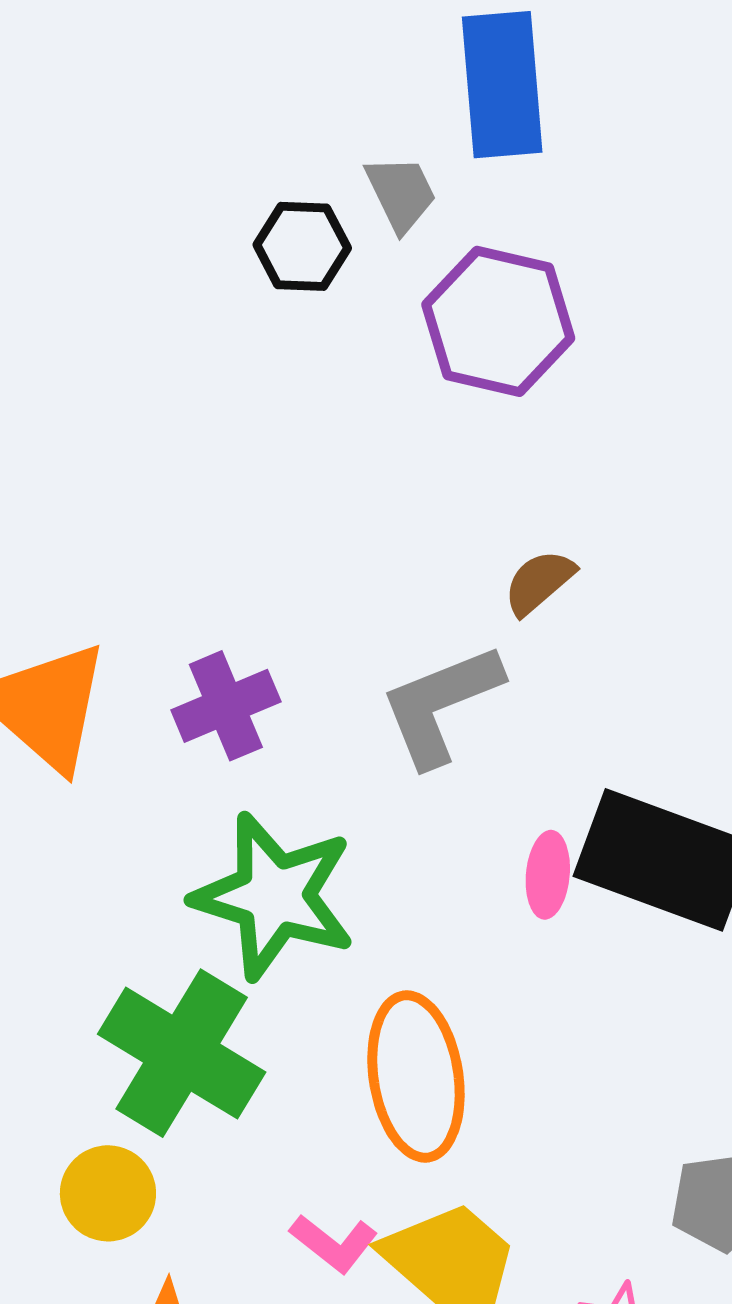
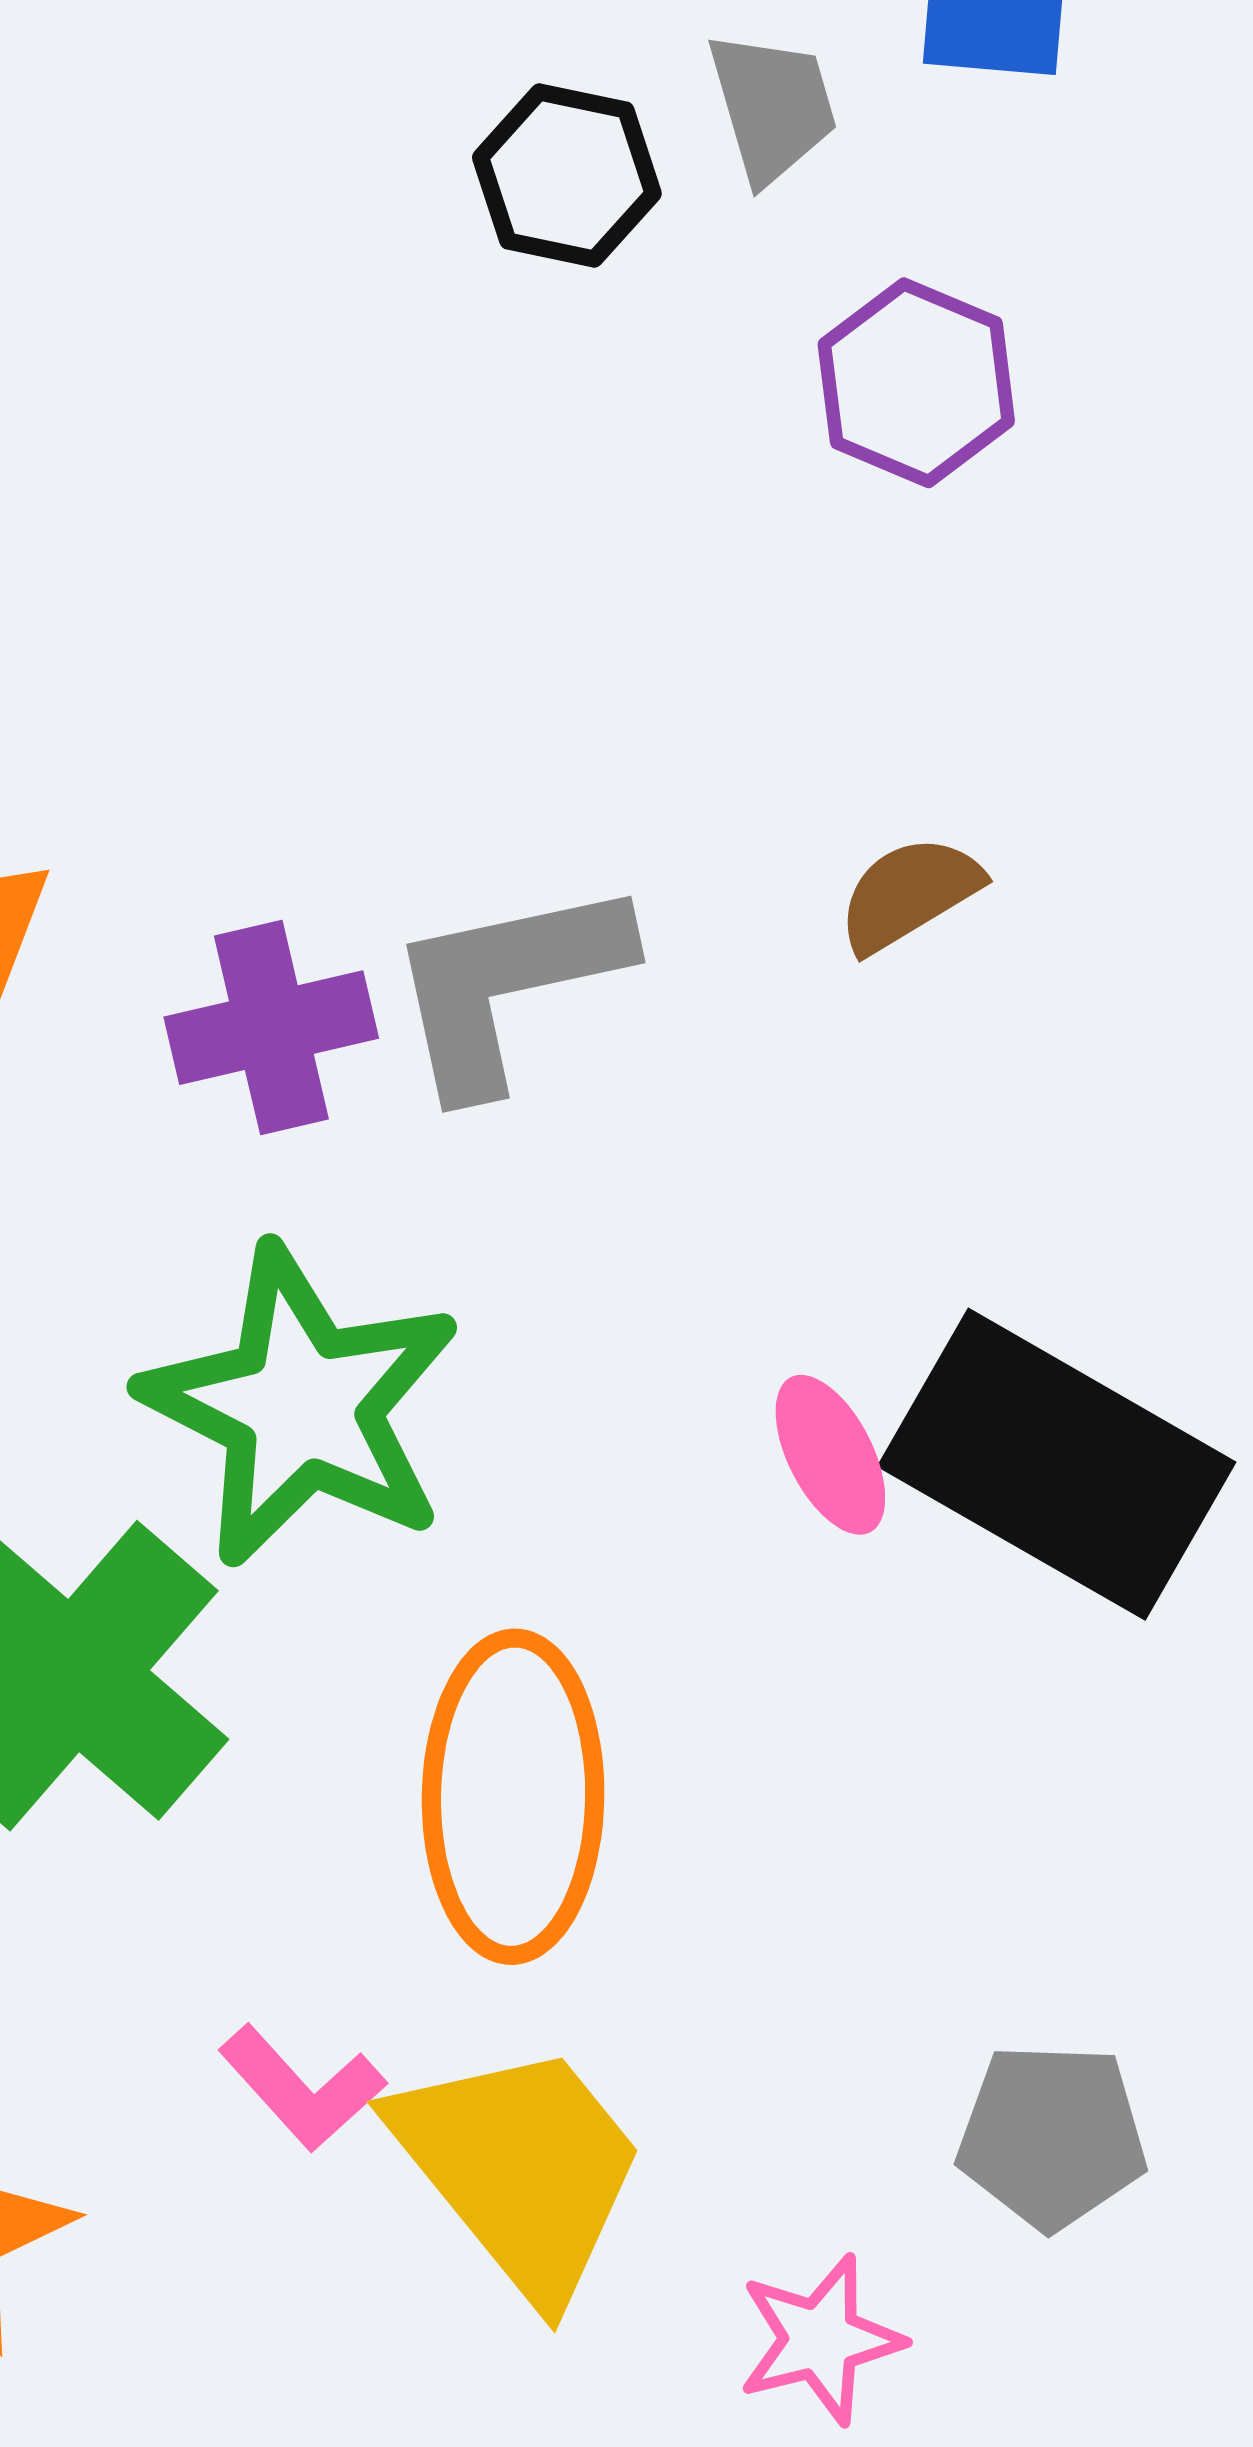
purple hexagon: (498, 321) -> (916, 383), size x0.7
gray L-shape: (441, 705) -> (507, 985), moved
pink ellipse: (548, 875) -> (830, 1455), turned -42

